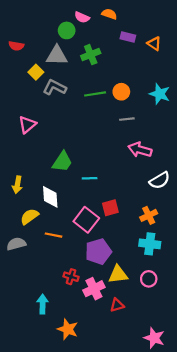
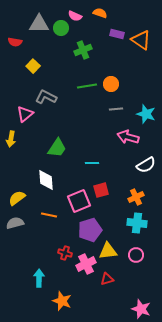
orange triangle: (154, 44) -> (141, 40), size x1.5
gray triangle: (57, 56) -> (39, 24), moved
gray L-shape: (55, 87) -> (46, 97), moved
cyan star: (160, 94) -> (146, 114), moved
cyan line: (90, 178) -> (92, 163), moved
yellow arrow: (17, 185) -> (11, 139), moved
yellow semicircle: (29, 216) -> (17, 198), moved
pink square: (86, 220) -> (79, 201), turned 30

